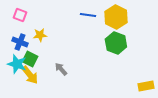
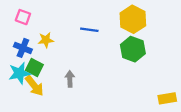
blue line: (88, 15) -> (89, 30), moved
cyan star: (17, 64) -> (19, 73), turned -30
gray arrow: (61, 69) -> (70, 79), turned 40

